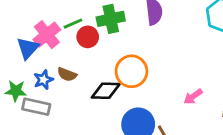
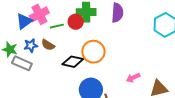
green line: (73, 24) -> (57, 26), moved
red circle: (88, 37) -> (76, 22), moved

